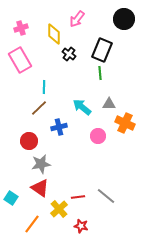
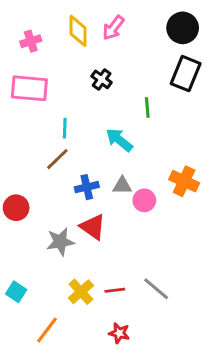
yellow diamond: (54, 34) -> (78, 31), moved
black rectangle: (102, 50) -> (186, 74), moved
pink rectangle: (20, 60) -> (29, 88), turned -55
gray triangle: (109, 104) -> (122, 186), moved
cyan arrow: (82, 107) -> (119, 140), moved
red circle: (29, 141) -> (16, 208), moved
red triangle: (40, 188) -> (93, 227), moved
yellow cross: (59, 209) -> (81, 292), moved

